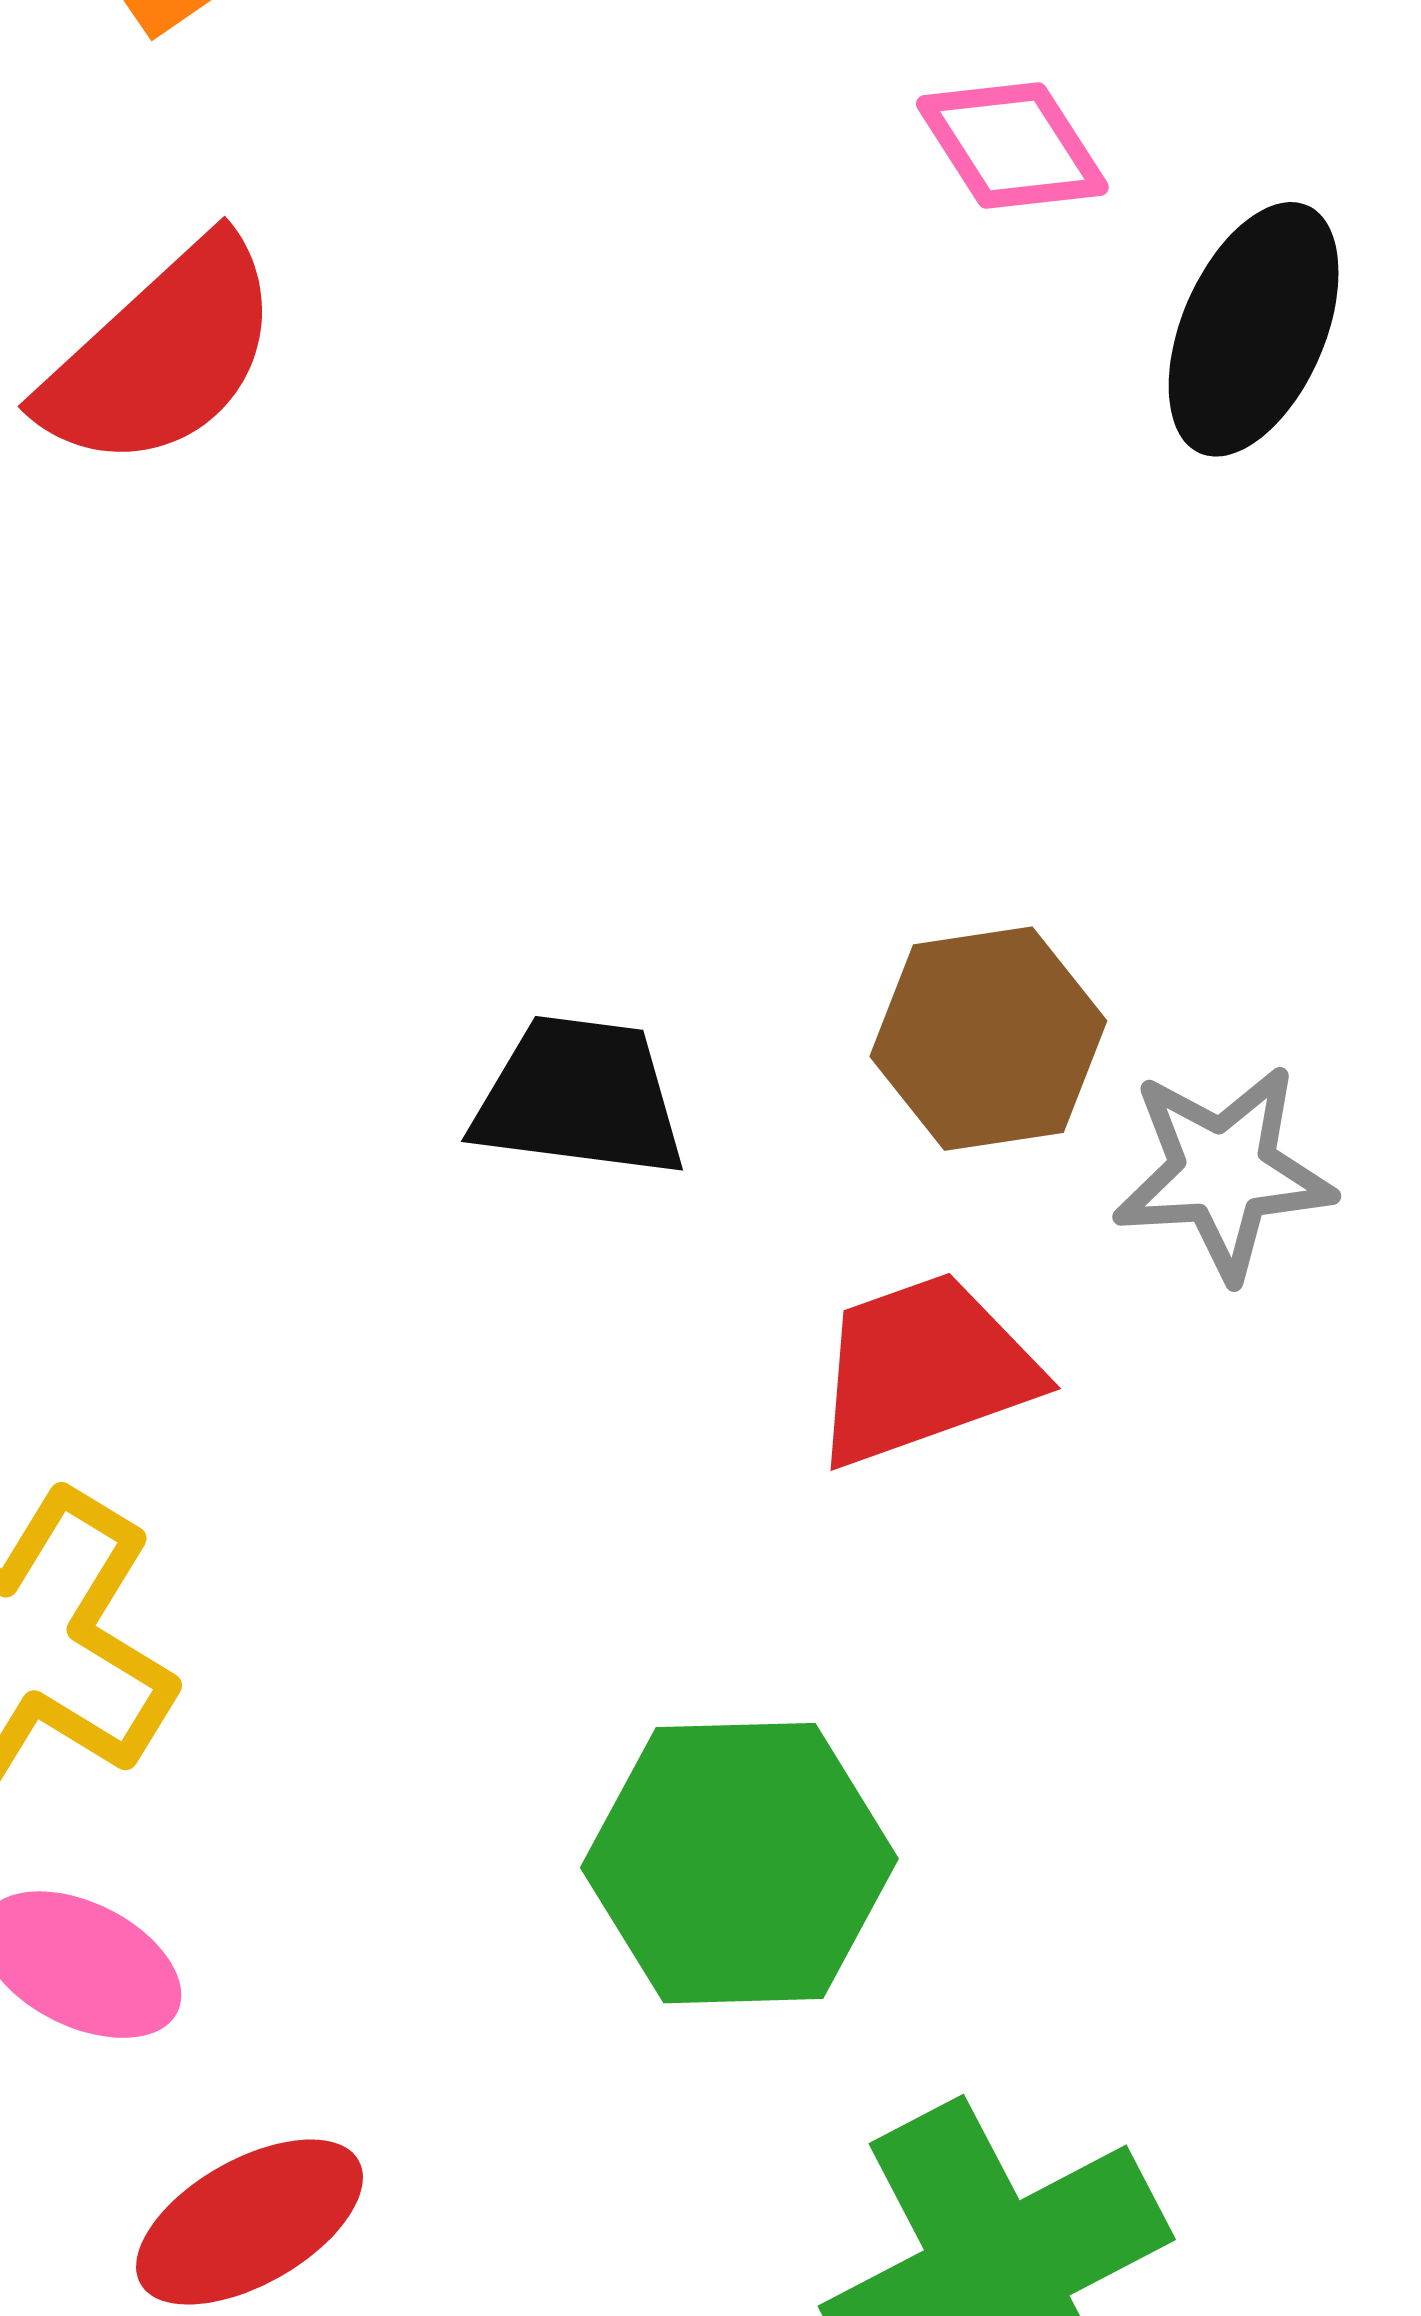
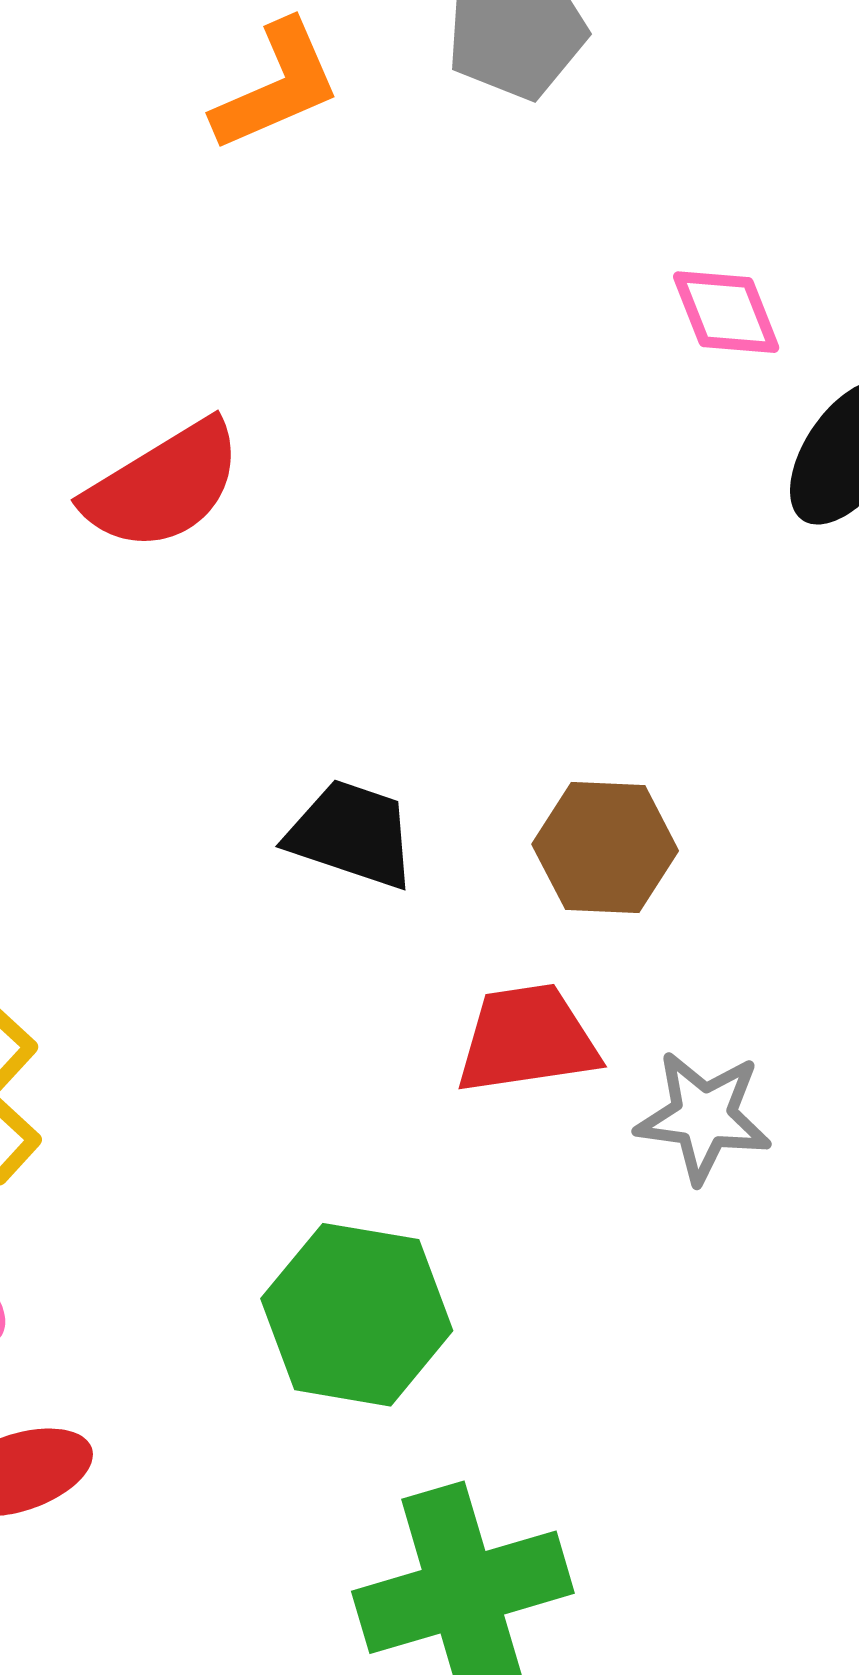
red semicircle: (162, 355) -> (163, 486), moved
gray star: (1223, 1172) -> (704, 1117), moved

